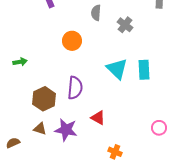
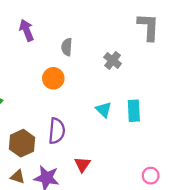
gray semicircle: (96, 13) -> (67, 47), moved
cyan triangle: (117, 69) -> (104, 110), size x0.7
red triangle: (98, 118) -> (82, 164), turned 35

